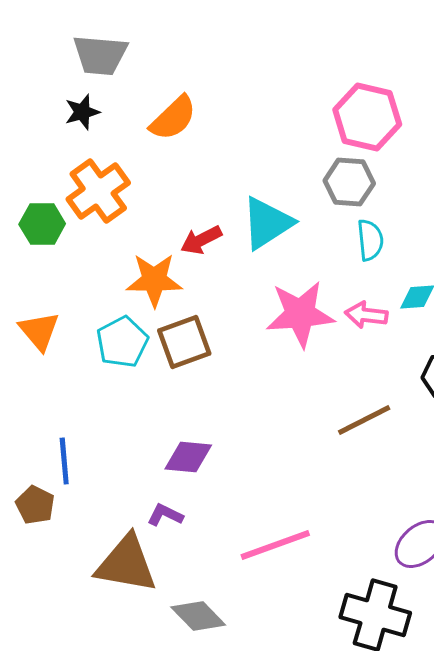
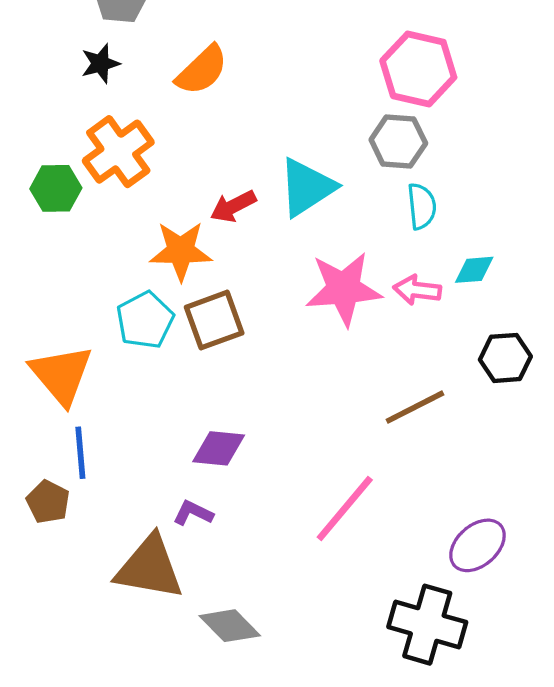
orange triangle: (39, 331) -> (61, 375), moved, size x1.4
pink line: (275, 545) -> (345, 509), moved, turned -30

